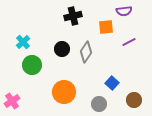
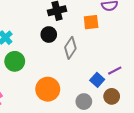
purple line: (129, 42) -> (115, 71), moved
black circle: (62, 49) -> (49, 35), moved
brown circle: (134, 100) -> (112, 96), moved

